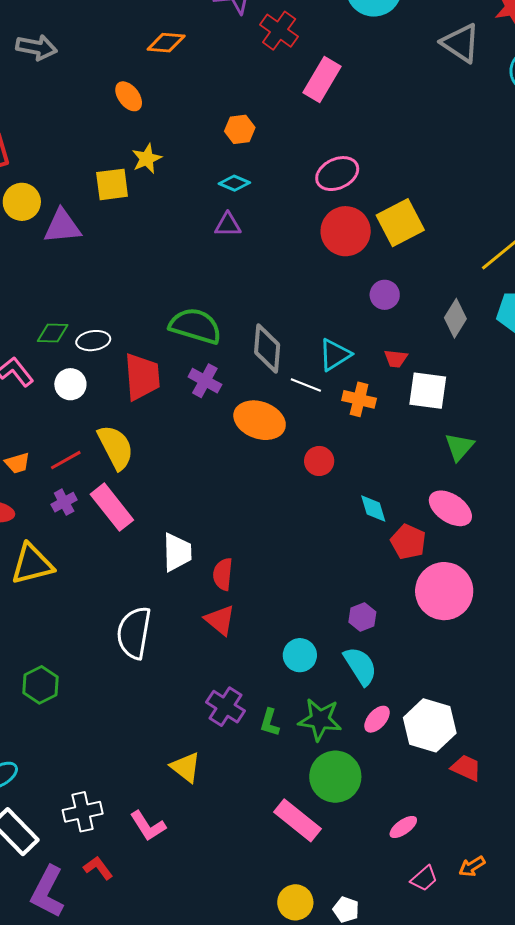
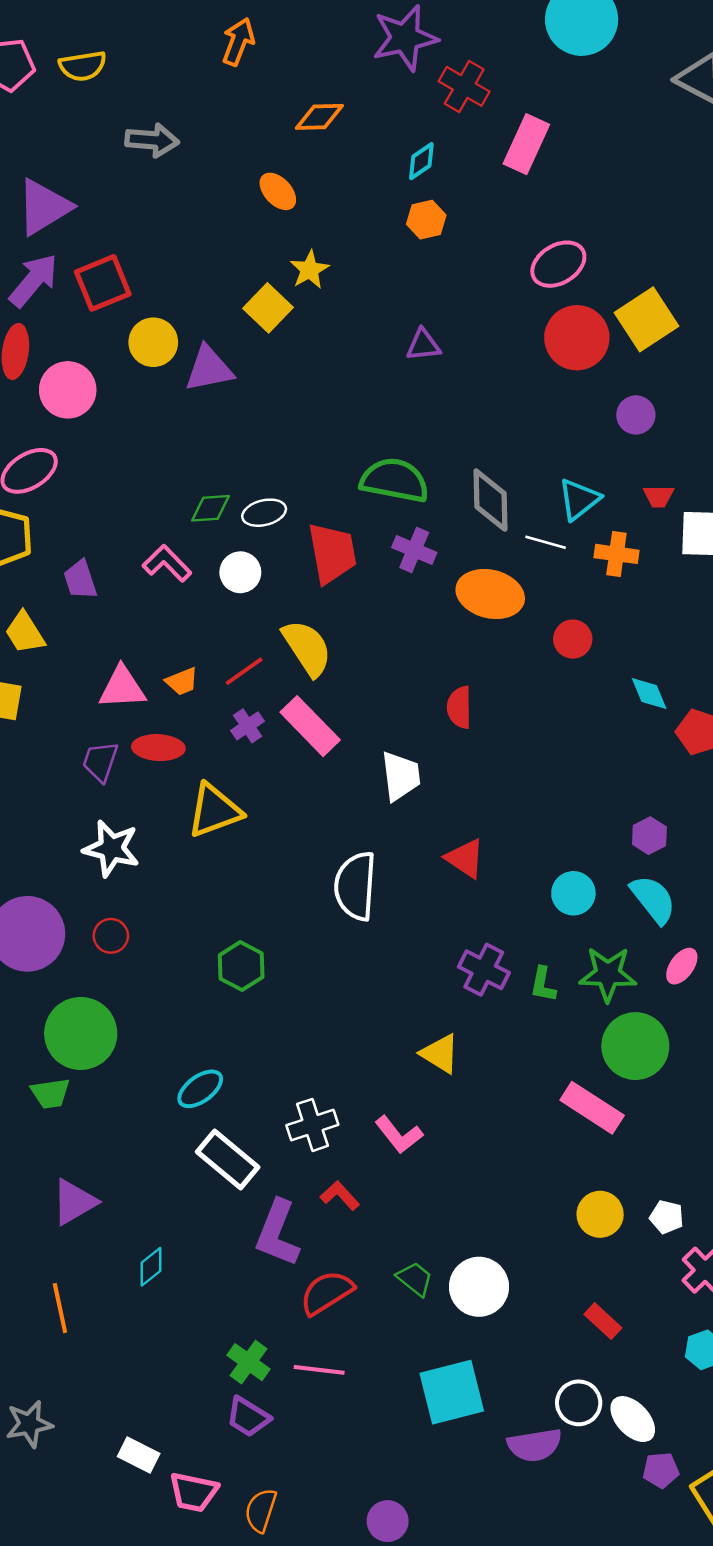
cyan diamond: (234, 183) -> (421, 161), moved, turned -52
yellow square: (112, 184) -> (268, 308), turned -33
red semicircle: (223, 574) -> (459, 707), moved

